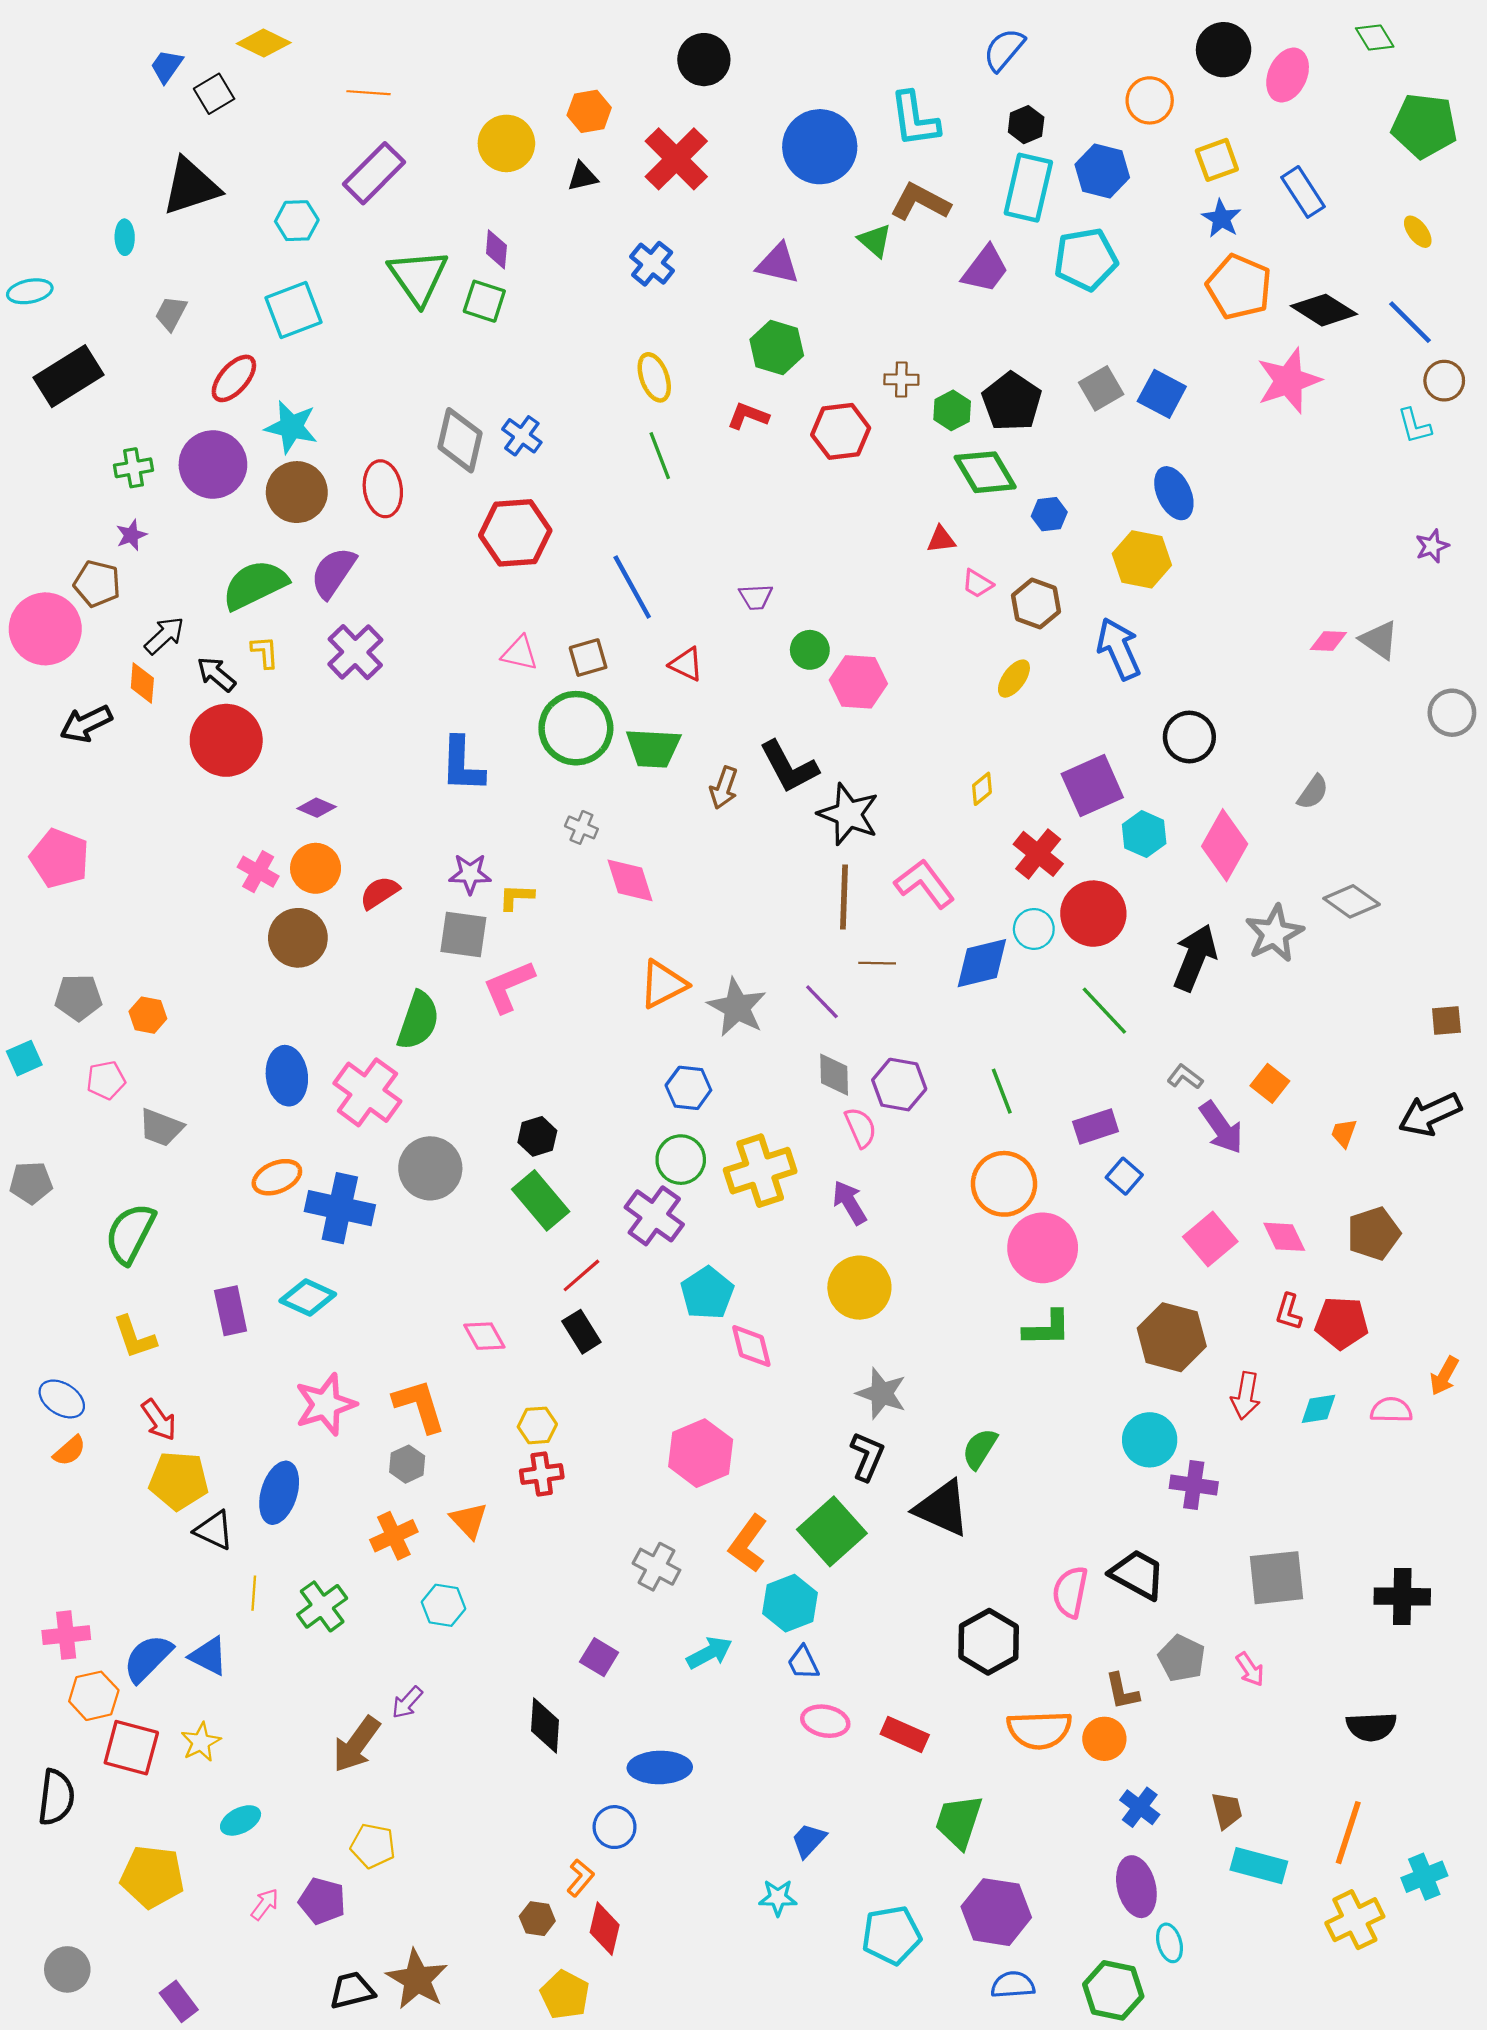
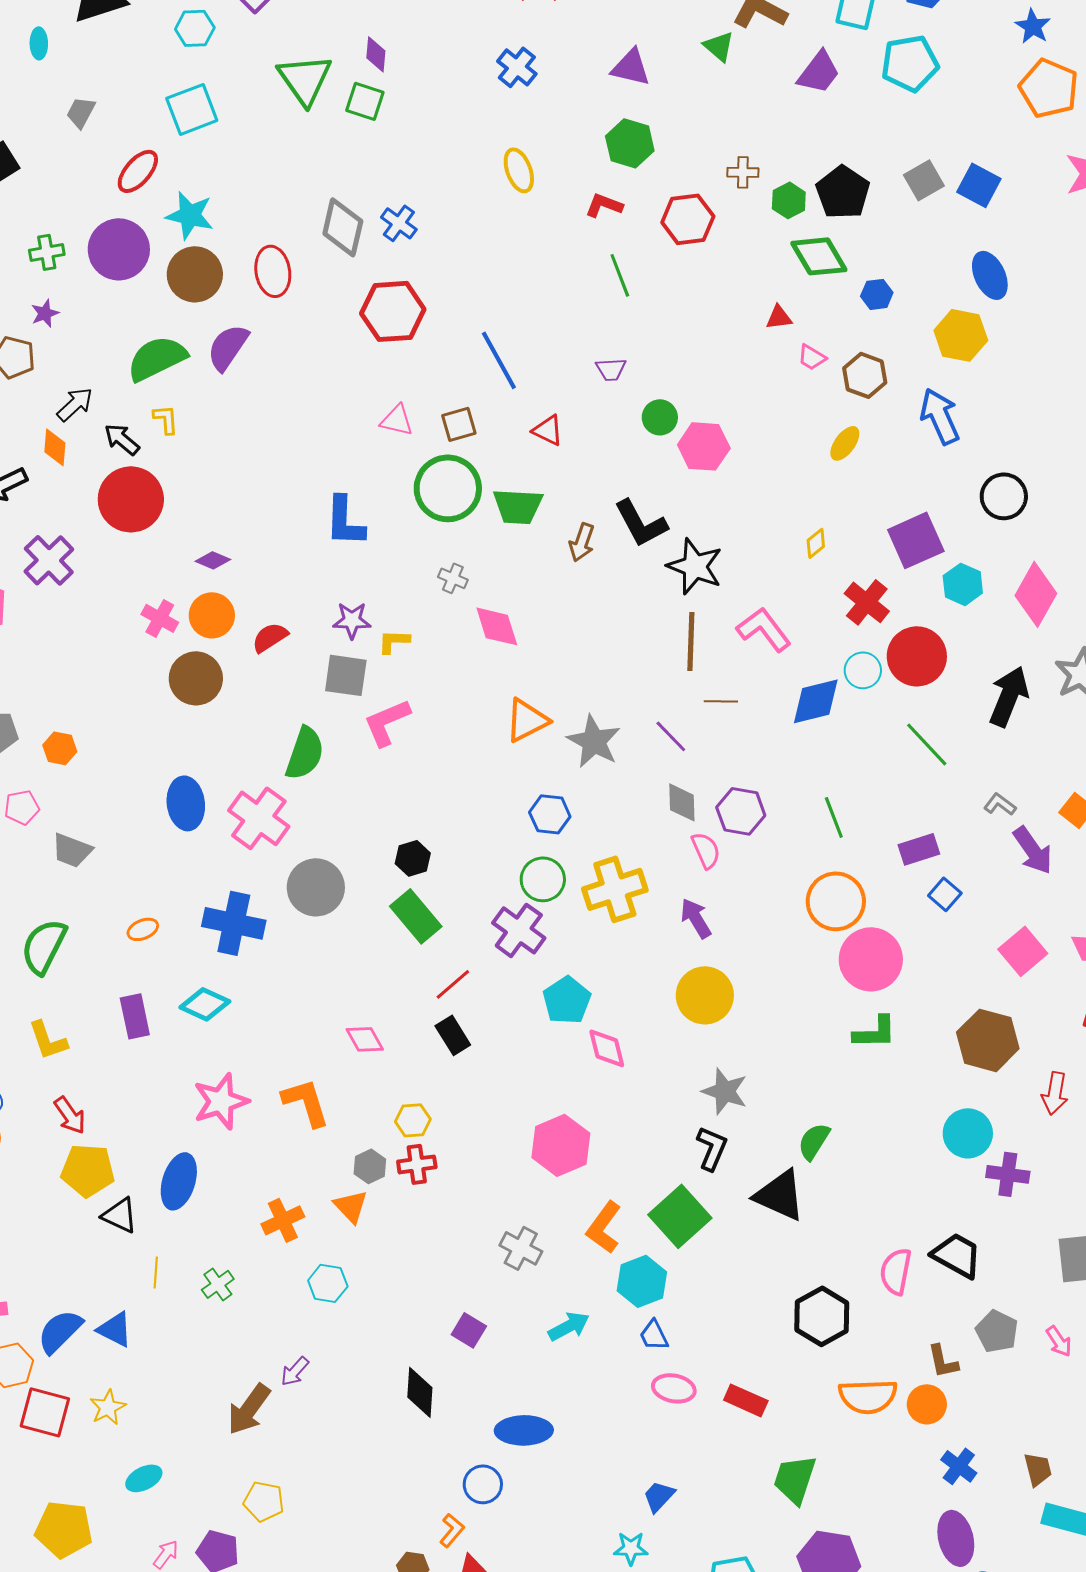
green line: (660, 456) -> (620, 275), moved
purple cross: (355, 652) -> (49, 560), moved
orange ellipse: (277, 1177) -> (143, 929), moved, size x0.7
gray hexagon: (407, 1464) -> (370, 1166), moved
green cross: (322, 1606) -> (218, 1284), size x0.7

